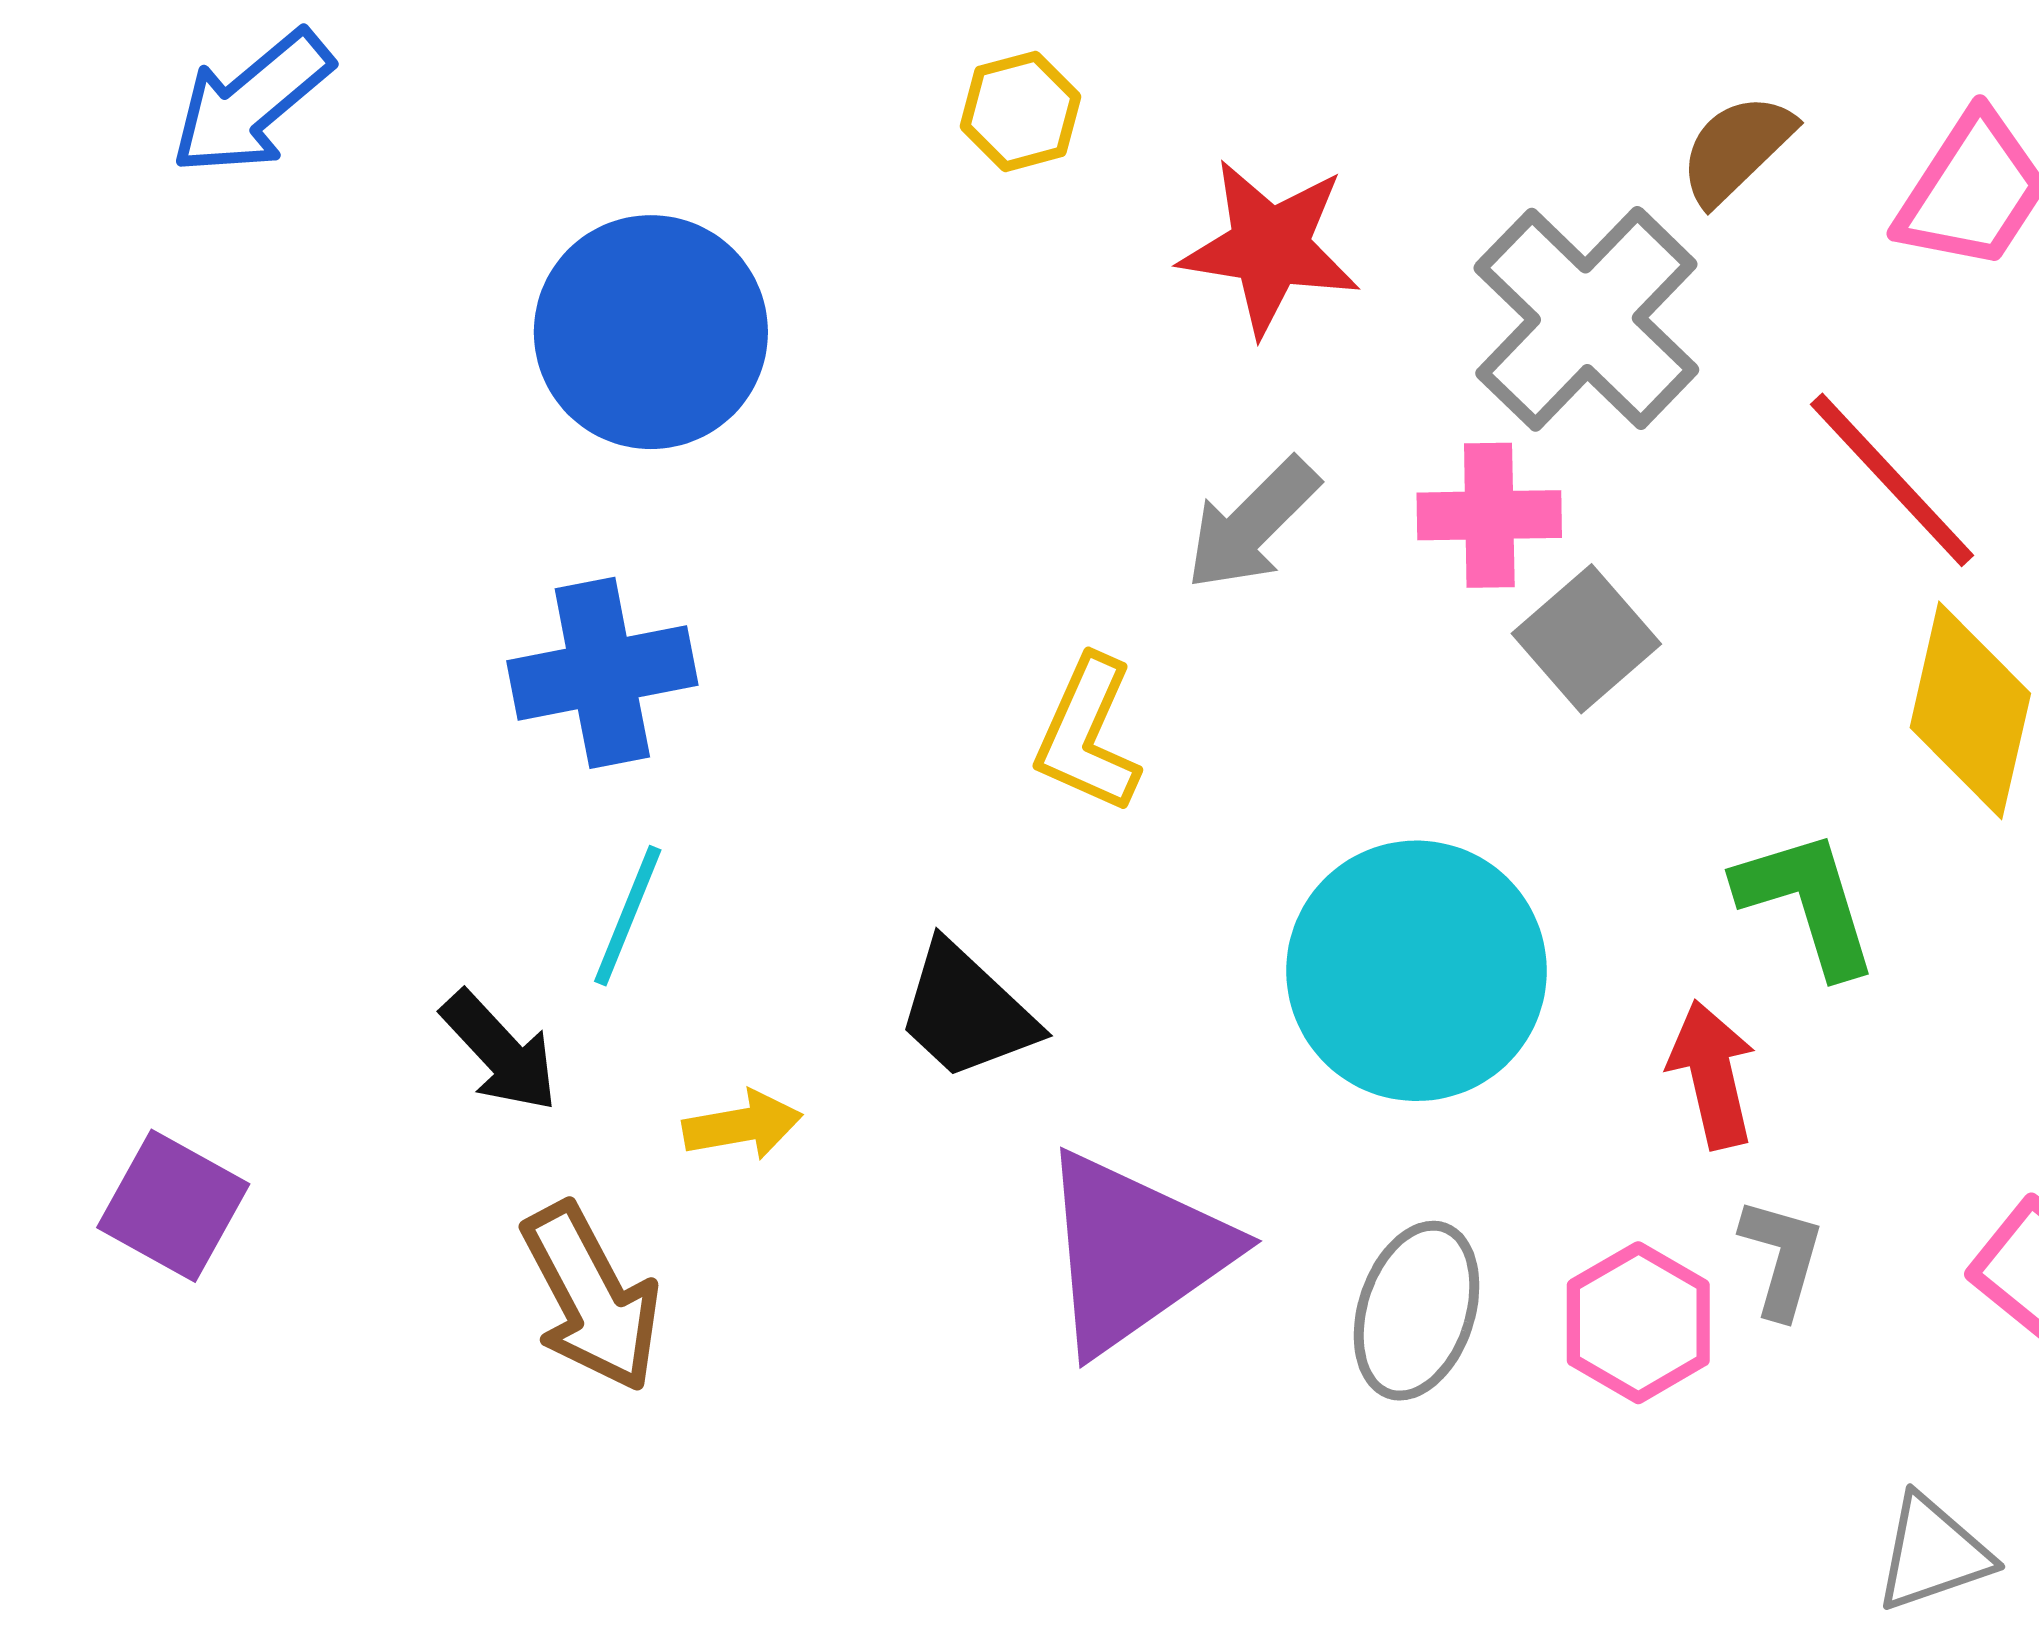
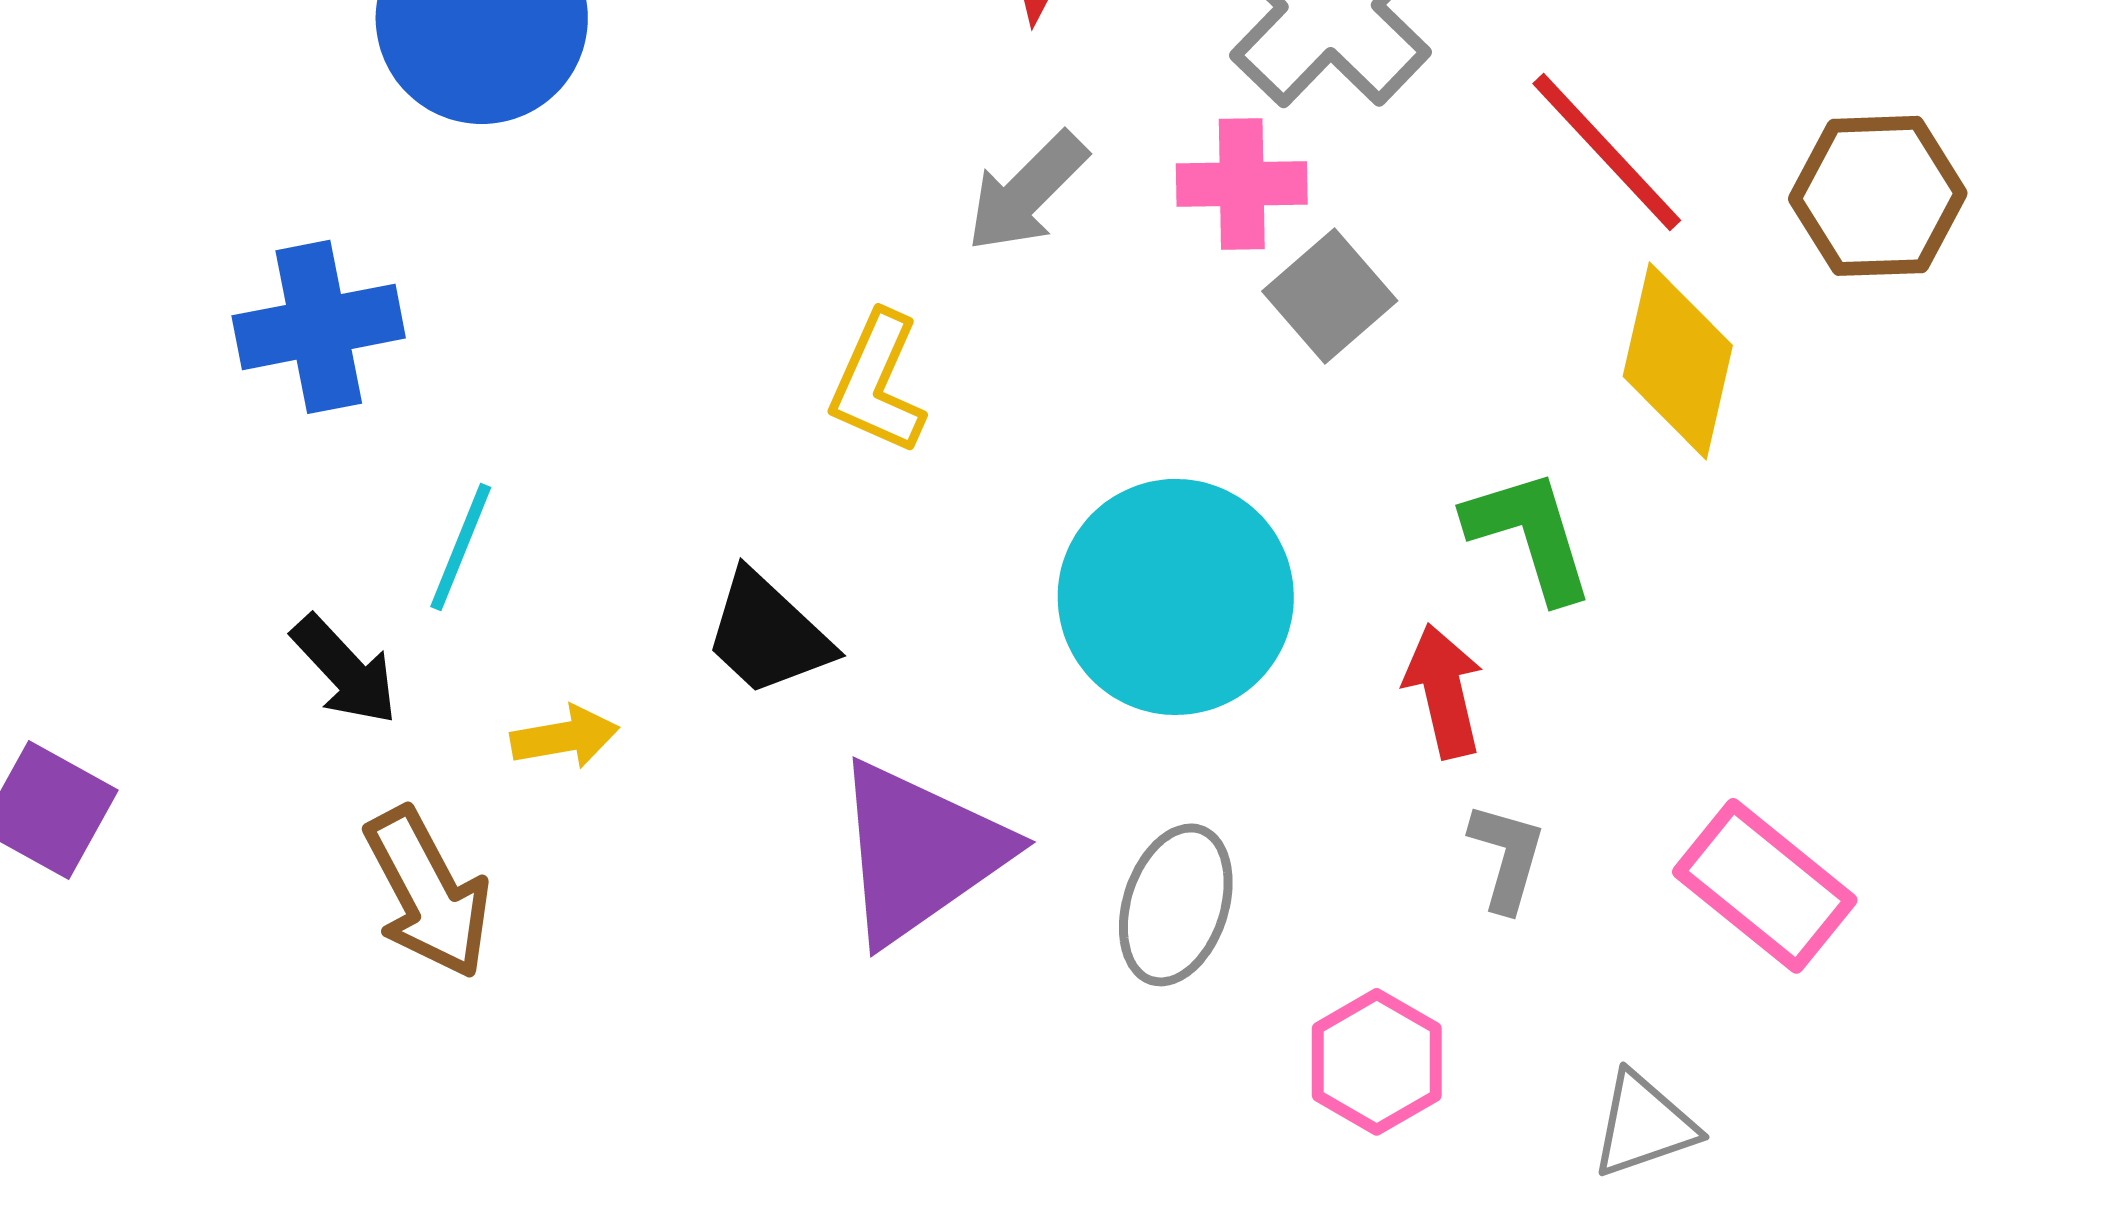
blue cross: (602, 673) -> (319, 327), moved
pink hexagon: (1638, 1323) -> (1377, 1062), moved

